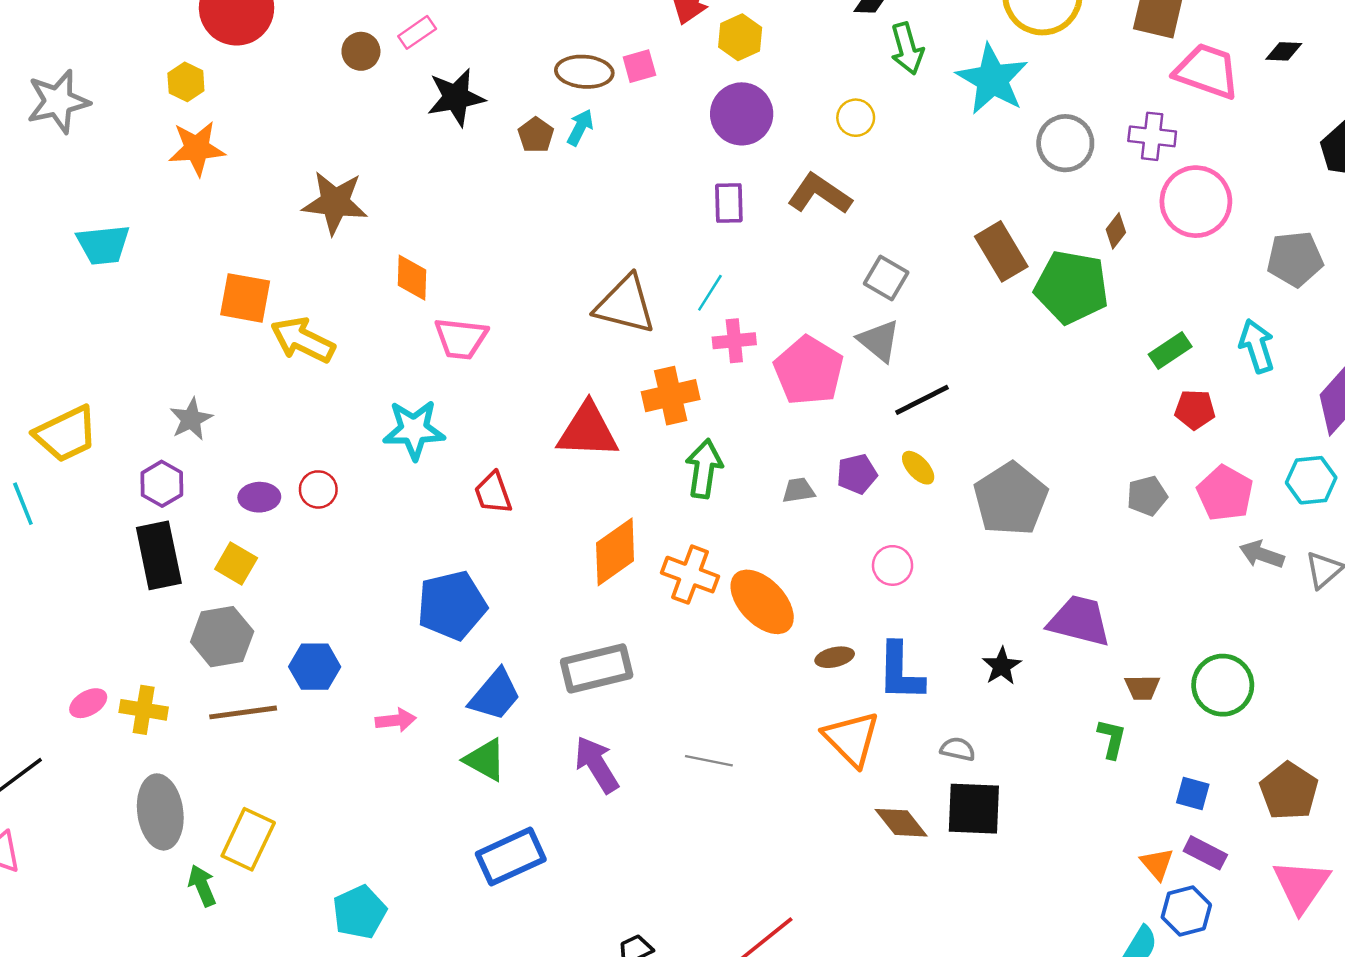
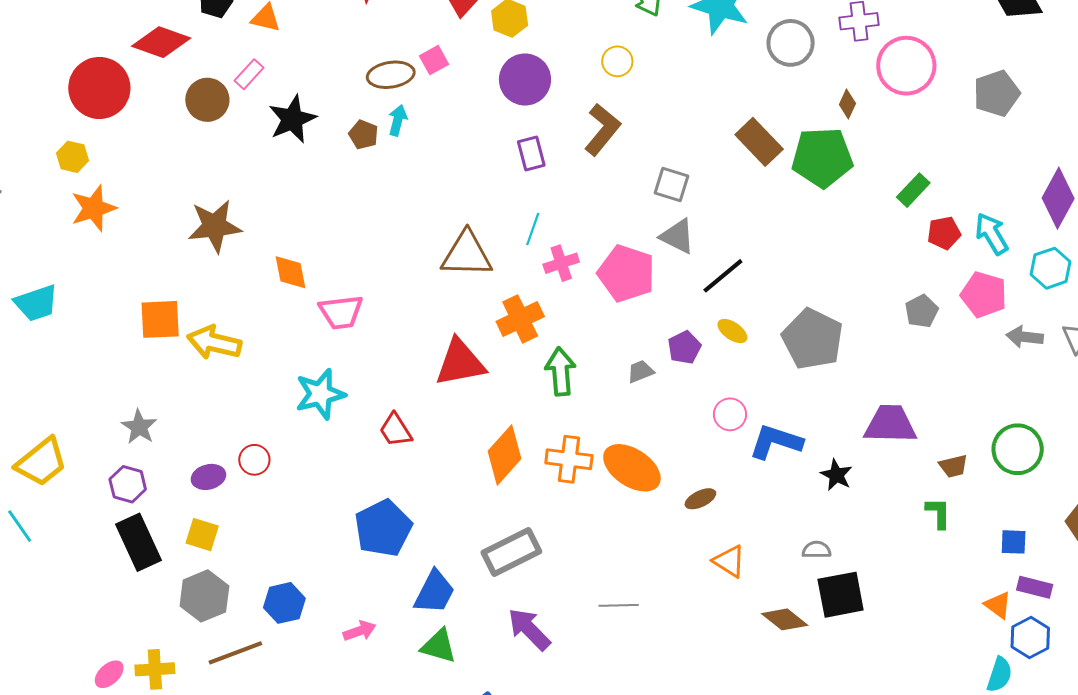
brown circle: (361, 51) -> (207, 100), size x1.4
brown L-shape: (820, 194) -> (602, 129), turned 108
cyan arrow: (1257, 346) -> (992, 234), moved
blue L-shape: (900, 672) -> (776, 442), moved, turned 120
orange triangle: (852, 739) -> (729, 561), size x0.7

